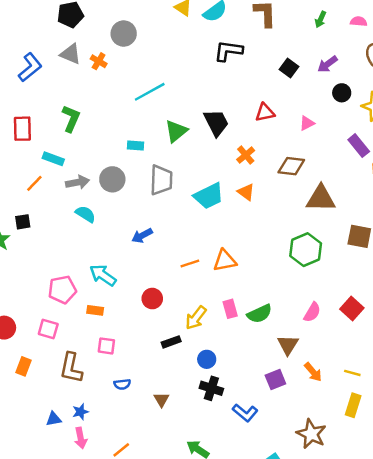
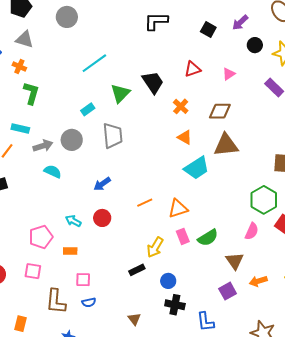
orange cross: (99, 61) -> (19, 66), moved
cyan rectangle: (136, 146) -> (88, 109), turned -32
cyan trapezoid: (209, 196) -> (197, 168), moved
brown triangle: (321, 198) -> (226, 145), moved
green hexagon: (306, 250) -> (264, 200), moved
orange triangle: (225, 261) -> (178, 209), moved
cyan arrow: (103, 275) -> (73, 221), size x0.7
red circle: (152, 299) -> (102, 218), moved
orange rectangle: (24, 366) -> (20, 324), moved
orange arrow: (313, 372) -> (258, 281), turned 120
blue semicircle: (122, 384) -> (89, 302), moved
blue L-shape: (245, 413) -> (206, 322), turned 50

